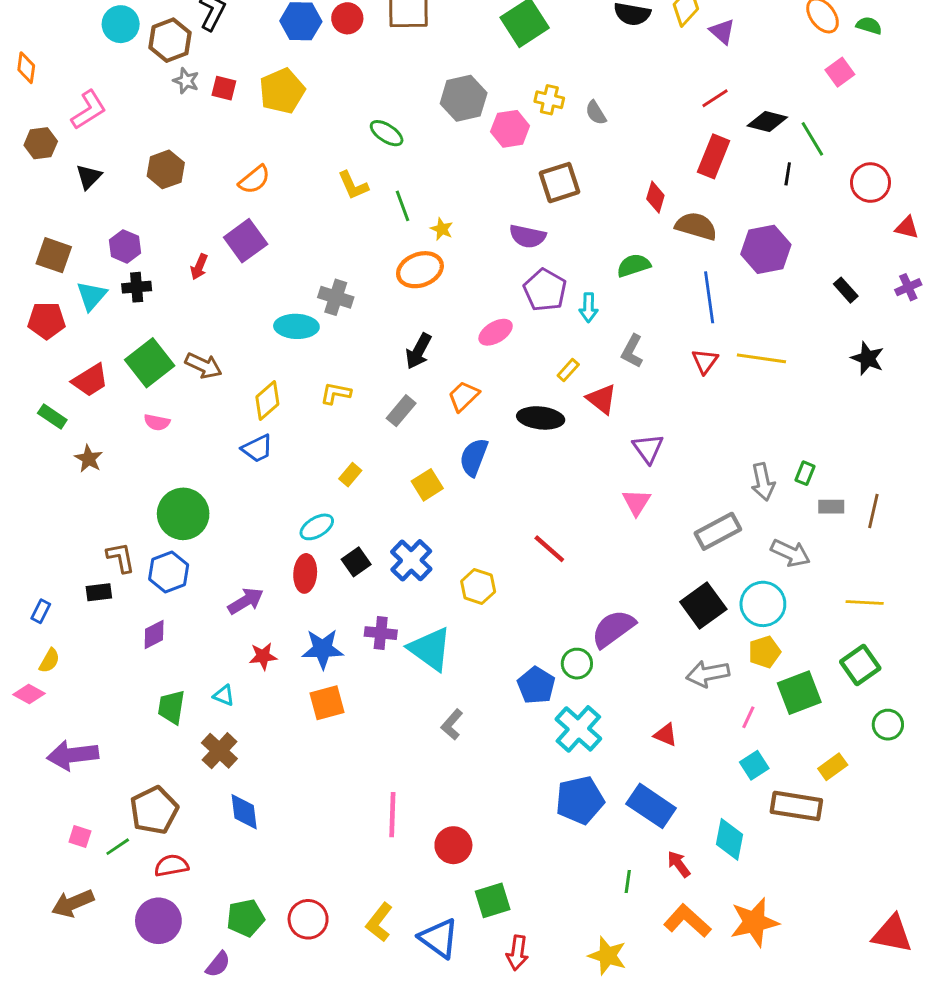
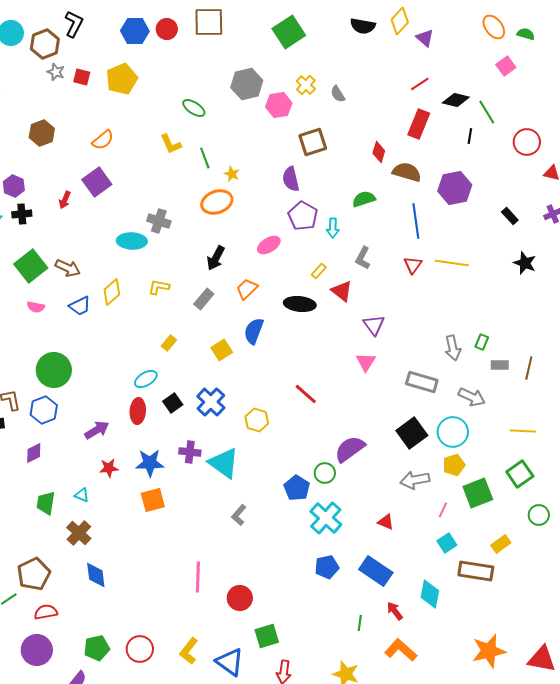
yellow cross: (549, 100) -> (306, 85), turned 30
purple semicircle: (528, 236) -> (291, 179), turned 65
blue trapezoid: (257, 448) -> (80, 306), moved
gray rectangle: (718, 531) -> (422, 382), turned 44
blue pentagon: (580, 800) -> (327, 567), size x0.7
orange star: (754, 922) -> (489, 651), moved

